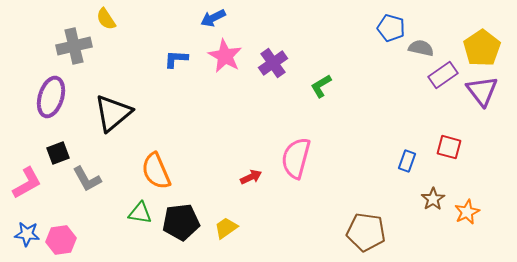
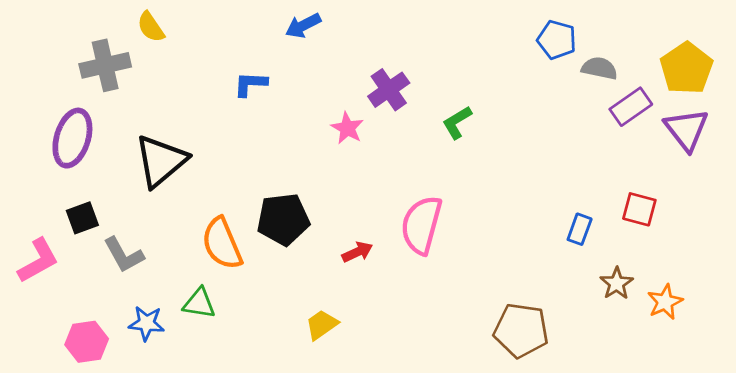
pink star: (225, 56) -> (347, 128), moved, size x0.7
black pentagon: (181, 222) -> (283, 219), moved
blue star: (27, 234) -> (146, 323), moved

